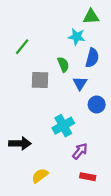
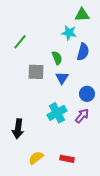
blue triangle: (80, 83) -> (62, 78), moved
black arrow: (20, 143) -> (18, 129), turned 96
purple arrow: (80, 151) -> (82, 116), moved
red rectangle: (88, 177) -> (67, 159), moved

